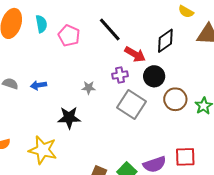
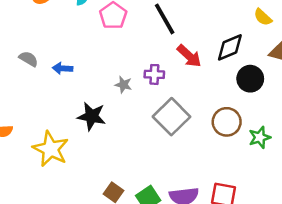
purple cross: (120, 75) -> (154, 74), moved
black circle: (154, 76) -> (250, 79), moved

